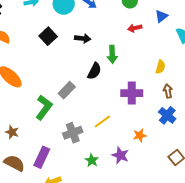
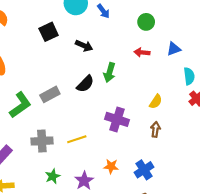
blue cross: (167, 115) -> (144, 170), moved

